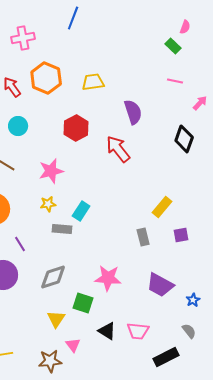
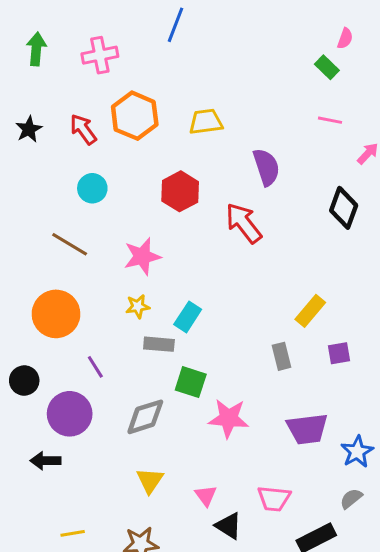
purple trapezoid: (160, 285) -> (307, 429), turned -36
blue star: (193, 300) -> (357, 452), size x1.5
green square: (83, 303) -> (191, 382), moved
black triangle: (107, 331) -> (229, 526), moved
gray semicircle: (189, 331) -> (351, 499), turned -91
pink triangle: (73, 345) -> (206, 496), moved

